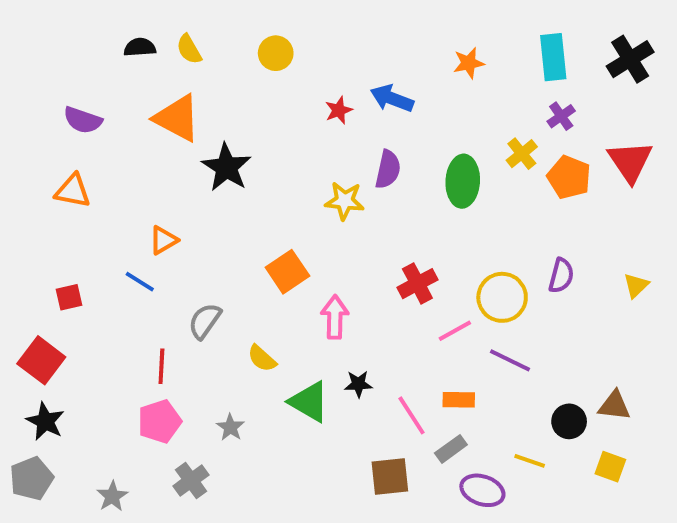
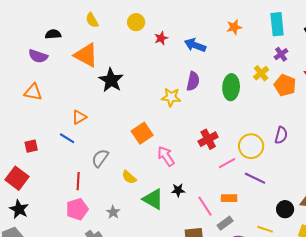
black semicircle: (140, 47) -> (53, 34), moved
red star: (339, 110) -> (161, 38), moved
pink arrow: (335, 317) -> (166, 156), turned -35

